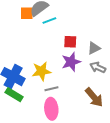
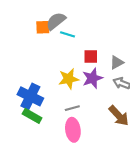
cyan line: (49, 21) -> (67, 34), turned 40
yellow star: (41, 71) -> (69, 79), moved

